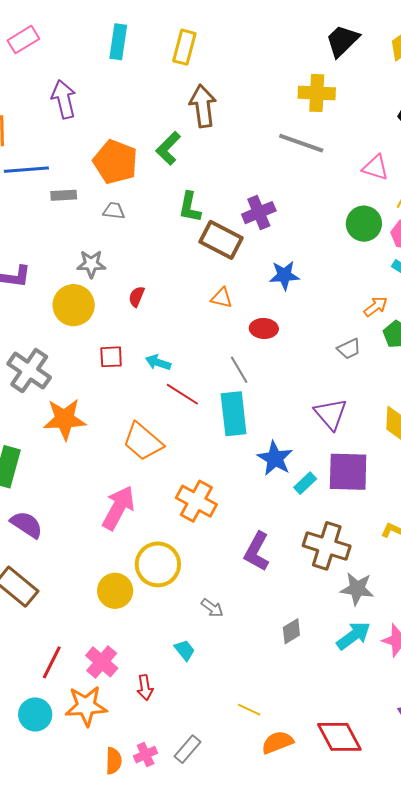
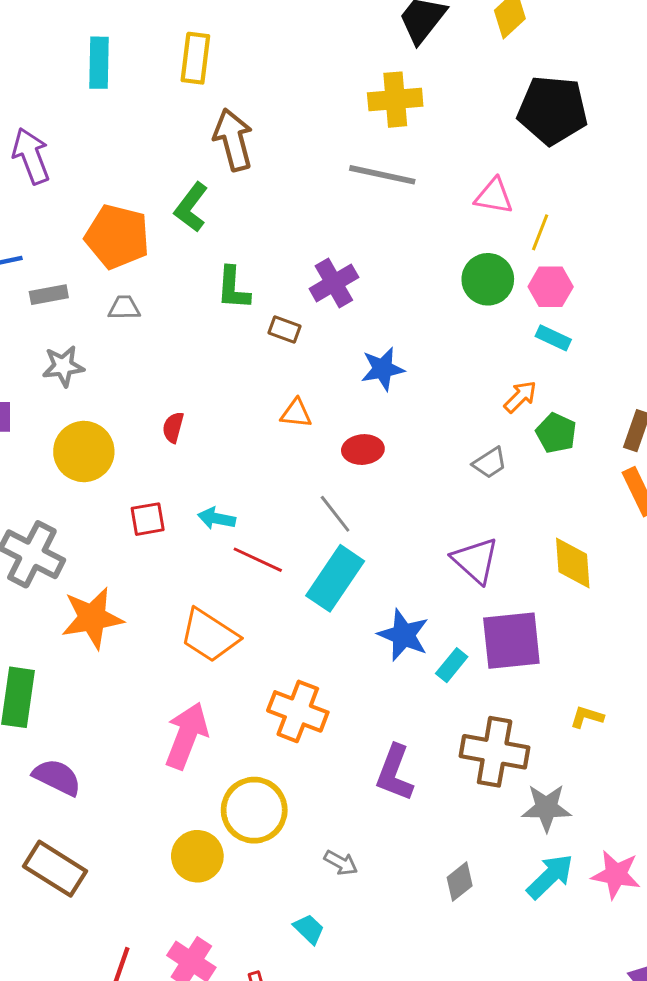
brown rectangle: (221, 240) -> (285, 330), size x0.5
gray star: (91, 264) -> (63, 366), moved
cyan rectangle: (234, 414) -> (335, 578), turned 48

